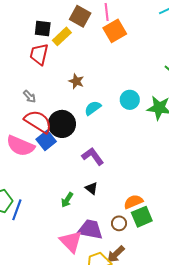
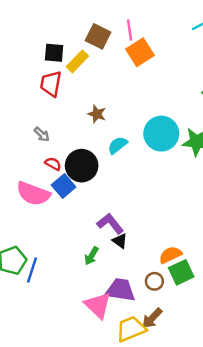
cyan circle: (130, 100) -> (161, 134), size x1.5
red semicircle: (38, 121) -> (53, 164), size x0.5
purple L-shape: (93, 156) -> (110, 224), moved

